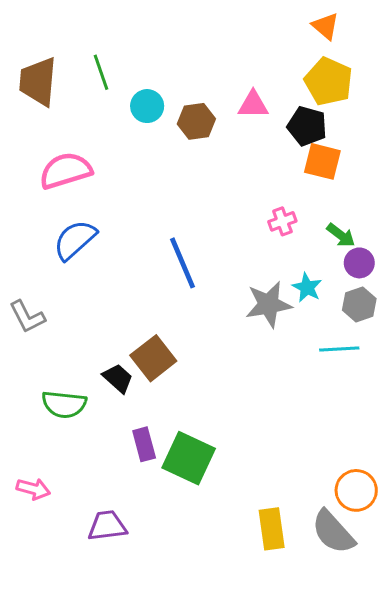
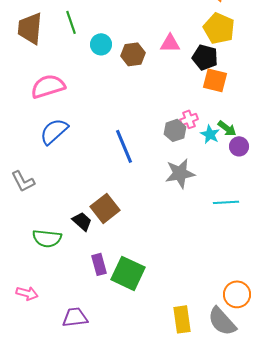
cyan star: (307, 287) -> (210, 134), moved
gray hexagon: (359, 304) -> (175, 130), moved

